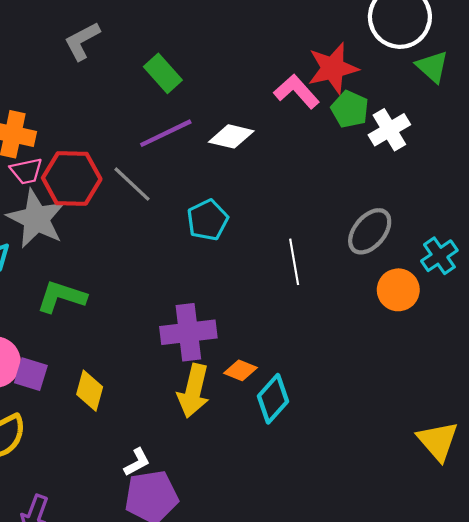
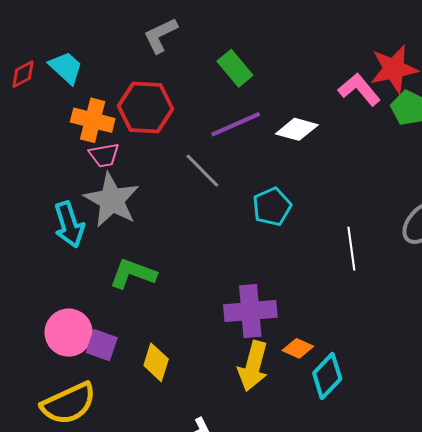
red hexagon: (72, 178) -> (145, 107), moved

